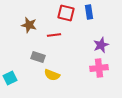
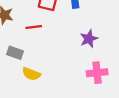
pink cross: (99, 68) -> (97, 73), moved

